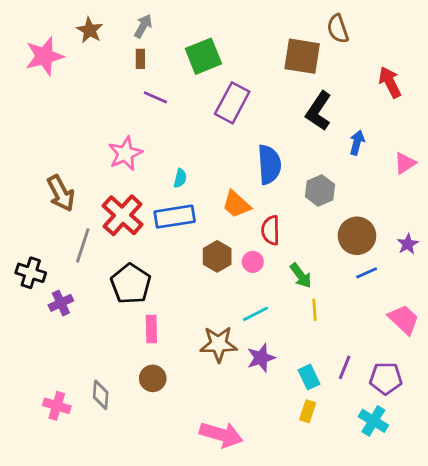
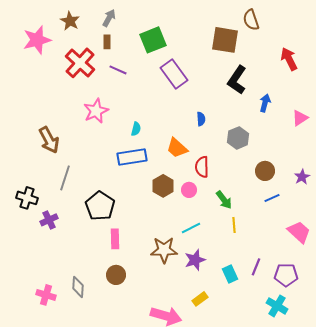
purple rectangle: (232, 103) -> (174, 74), turned -64
blue semicircle: (269, 165) -> (201, 119), size x0.5
red cross: (123, 215) -> (80, 63), moved
brown circle: (357, 236) -> (265, 171), size x0.7
yellow rectangle: (308, 411) -> (200, 299), moved, turned 35

